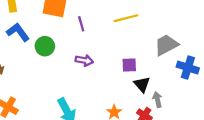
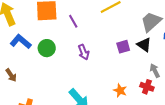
purple arrow: (84, 60) -> (84, 52), turned 70
black triangle: (142, 84) -> (144, 45), moved

